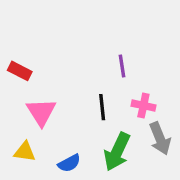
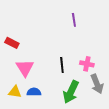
purple line: (122, 66) -> (74, 20), moved
blue semicircle: (69, 163) -> (34, 92), moved, turned -152

